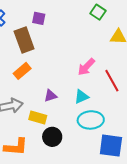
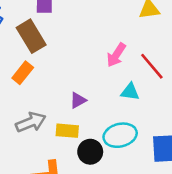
orange rectangle: (22, 71) -> (23, 73), moved
cyan triangle: (81, 97) -> (130, 92), moved, turned 42
cyan ellipse: (91, 120) -> (120, 135), moved

